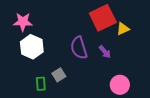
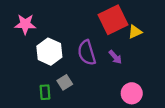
white hexagon: (32, 47) -> (49, 52), moved

